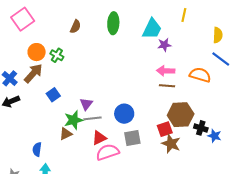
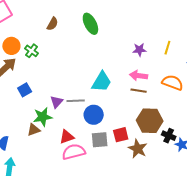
yellow line: (184, 15) -> (167, 48), moved
green ellipse: (113, 23) -> (90, 24), turned -35
cyan trapezoid: (152, 29) -> (102, 82), moved
gray line: (93, 118) -> (76, 101), moved
red square: (165, 129) -> (121, 135), moved

